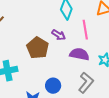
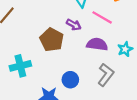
pink line: (85, 30) -> (102, 17), turned -48

